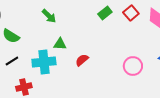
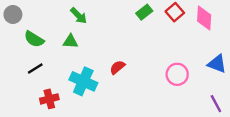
green triangle: (60, 44) -> (70, 41), moved
cyan cross: (44, 62) -> (83, 81), moved, turned 30

